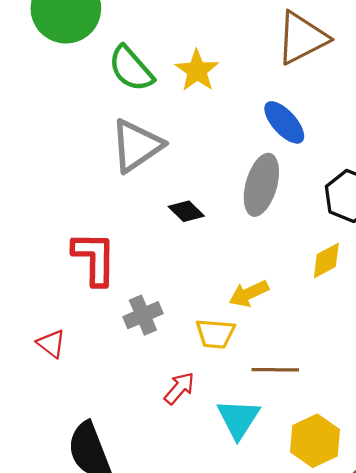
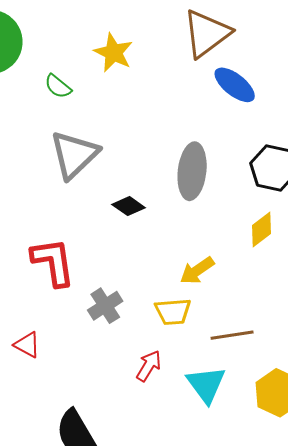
green semicircle: (131, 69) -> (58, 86), size x0.6
yellow star: (197, 71) -> (113, 53), moved
blue ellipse: (284, 122) -> (235, 85), moved

